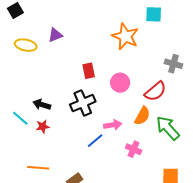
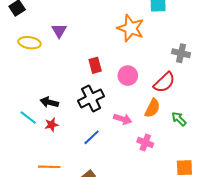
purple triangle: (55, 35) -> (59, 31), turned -35
pink arrow: (113, 125) -> (123, 119), turned 30
green arrow: (168, 128) -> (179, 119), size x0.6
blue line: (95, 141) -> (92, 137), moved

